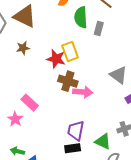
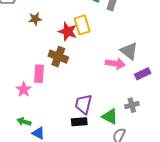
brown cross: (68, 81) -> (58, 57), moved
pink arrow: (83, 92) -> (115, 64), moved
pink rectangle: (30, 103) -> (39, 74), turned 48

